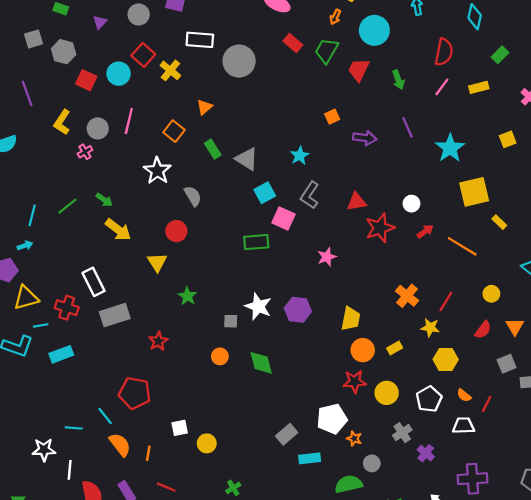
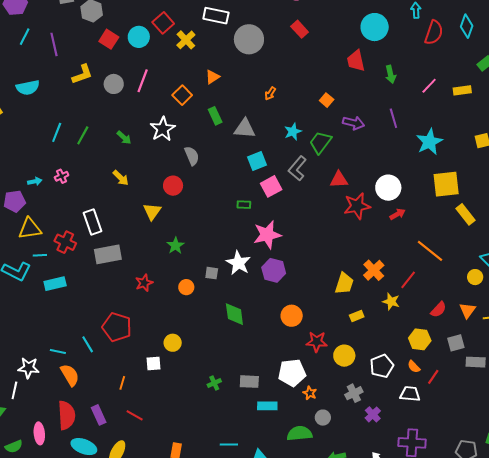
orange arrow: (335, 17) -> (270, 93), moved
green trapezoid: (327, 51) -> (320, 142), moved
red semicircle: (444, 52) -> (434, 33), moved
red trapezoid: (359, 70) -> (356, 61), turned -45
orange square: (332, 117) -> (327, 100), turned -32
yellow L-shape: (62, 122) -> (82, 74), turned -150
pink cross: (85, 152) -> (62, 176), moved
gray triangle: (247, 159) -> (245, 129), turned -35
green arrow: (104, 200) -> (124, 138), moved
white circle: (411, 204) -> (388, 188), size x1.6
green line: (67, 206) -> (83, 135), moved, turned -30
cyan line: (32, 215) -> (57, 132), moved
pink square: (284, 219) -> (271, 186), turned 30
yellow rectangle: (499, 222) -> (465, 214), size x1.5
yellow arrow: (118, 230) -> (121, 178), size x0.7
green rectangle: (256, 242) -> (244, 205), size x0.6
orange line: (462, 246) -> (430, 251), moved
pink star: (327, 257) -> (267, 235), moved, size x1.6
yellow circle: (491, 294) -> (475, 277), moved
yellow trapezoid: (351, 319) -> (344, 283), moved
orange circle: (363, 350) -> (292, 316), moved
orange circle: (220, 356) -> (186, 287), moved
yellow hexagon: (446, 359) -> (420, 339), moved
gray rectangle: (287, 434) -> (249, 382), turned 36
yellow circle: (207, 443) -> (173, 343), moved
orange semicircle: (120, 445) -> (70, 375), moved
white line: (70, 470) -> (14, 390), moved
green cross: (233, 488) -> (214, 383), moved

